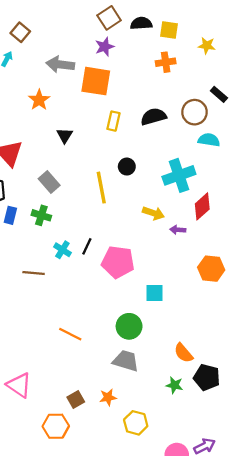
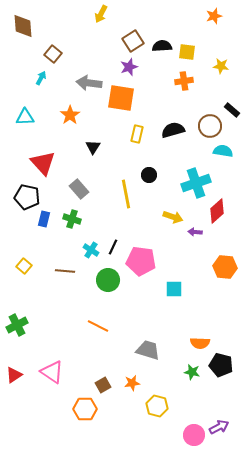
green circle: (129, 326) -> (108, 280), moved
orange semicircle: (183, 353) -> (200, 343), turned -48

